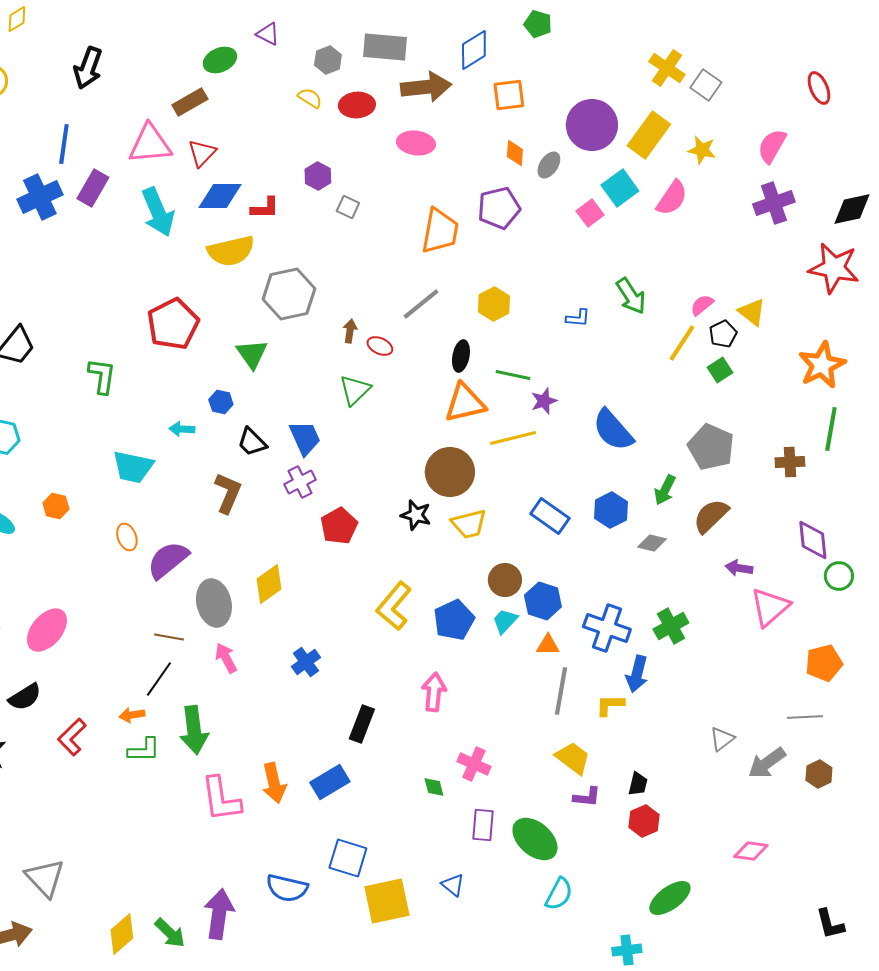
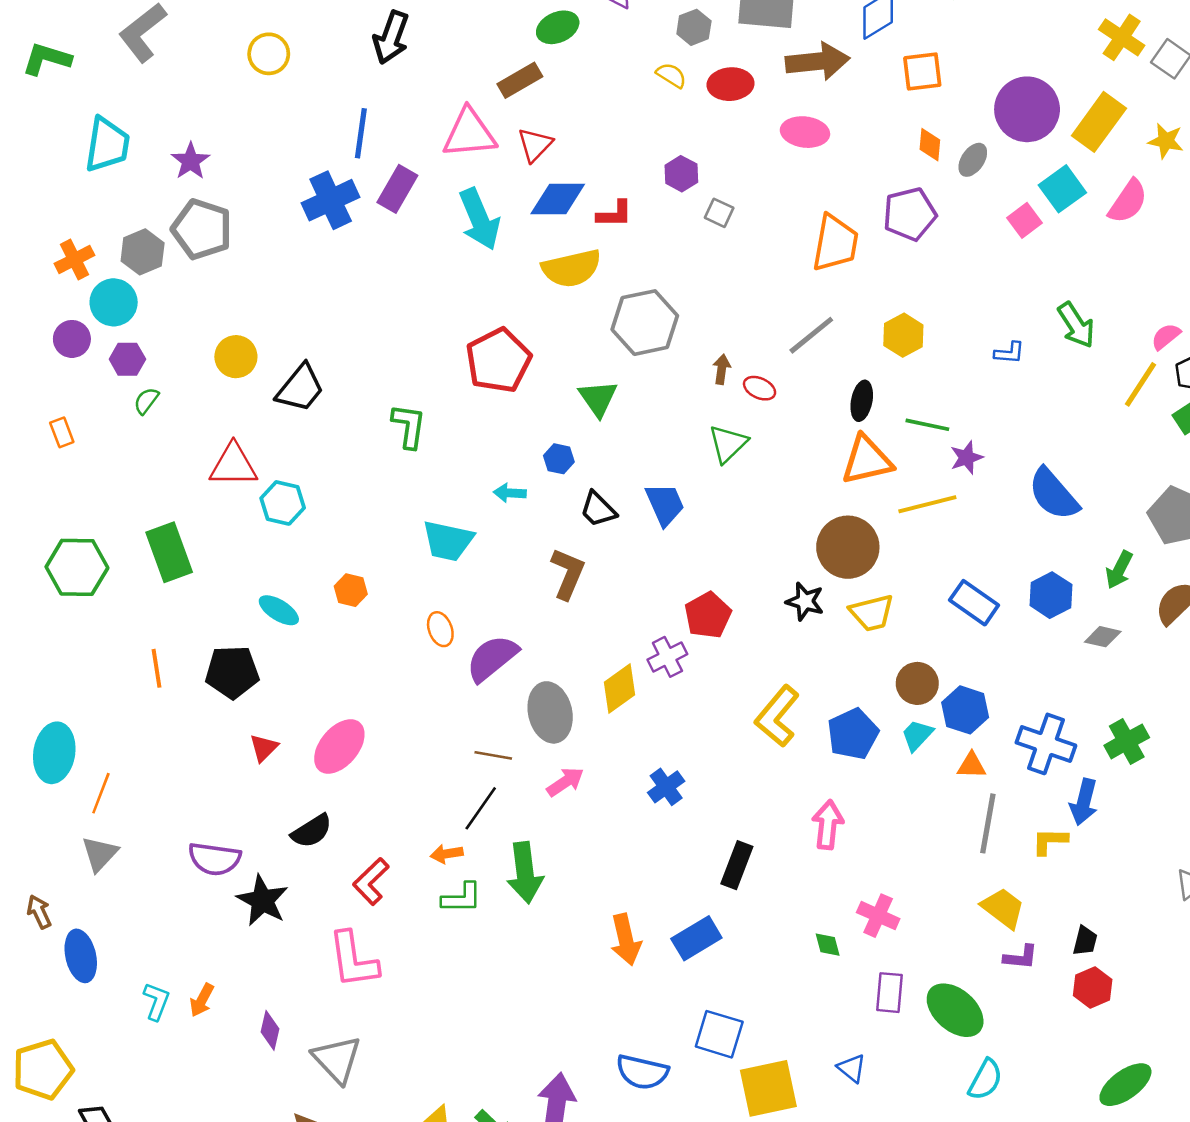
purple cross: (300, 482) -> (667, 657), moved
pink arrow: (226, 658) -> (565, 782), turned 84
pink L-shape: (221, 799) -> (353, 960), moved

